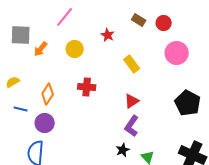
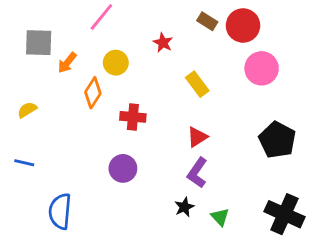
red circle: (164, 23) -> (243, 25), size x1.5
orange diamond: (48, 94) -> (93, 93), moved
blue line: (21, 109) -> (24, 163), moved
purple circle: (45, 123) -> (123, 168), moved

